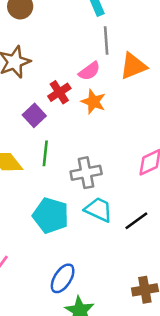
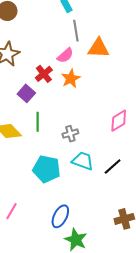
orange triangle: (133, 66) -> (98, 48), turned 30
orange star: (93, 102) -> (71, 79), turned 30
gray cross: (86, 173) -> (70, 134), size x0.7

